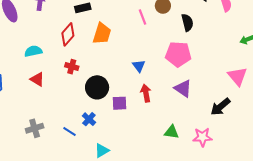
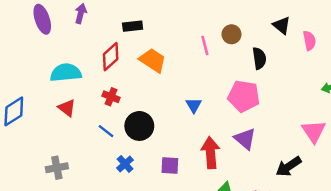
orange trapezoid: (102, 34) -> (153, 60), turned -80
cyan semicircle: (33, 51) -> (66, 73), size x1.4
red arrow: (146, 93) -> (211, 153), moved, size x1.4
purple square: (119, 103) -> (170, 165), moved
blue line: (69, 131) -> (106, 131), moved

